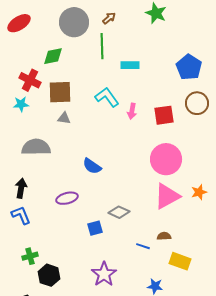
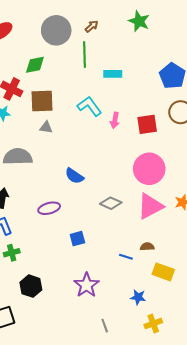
gray diamond: (119, 212) -> (111, 203), moved
green cross: (30, 256) -> (12, 253), moved

